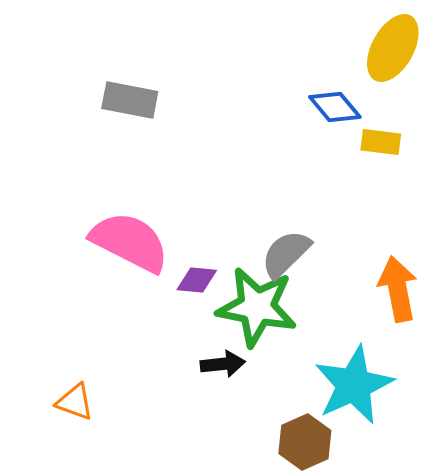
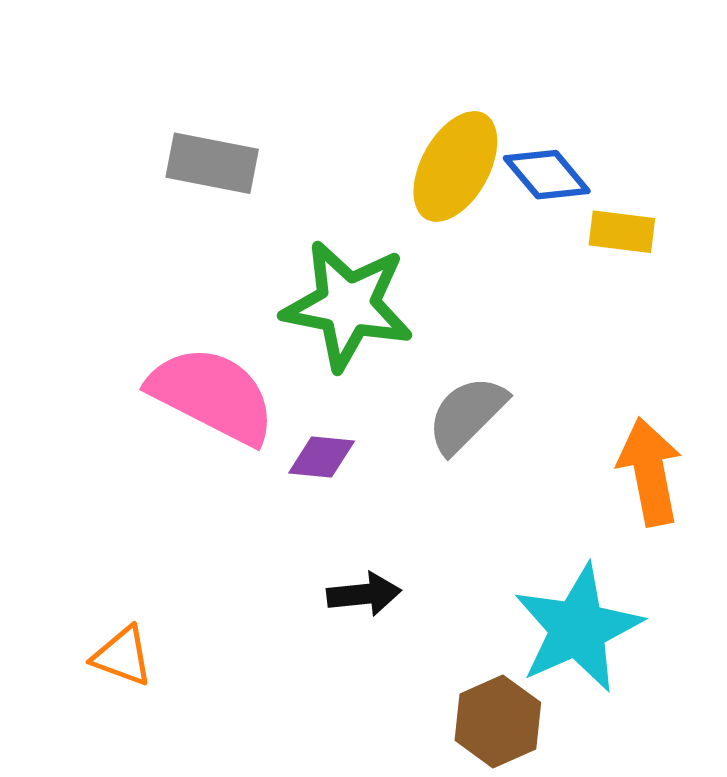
yellow ellipse: (393, 48) -> (455, 166), moved
green star: (257, 307) -> (348, 305), moved

